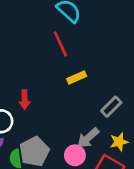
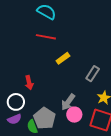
red line: (60, 44) -> (46, 37), turned -42
gray arrow: (88, 138) -> (68, 102), moved

